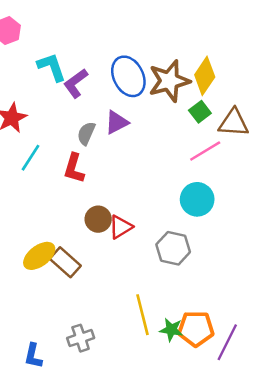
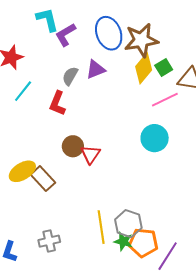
yellow diamond: (205, 76) -> (144, 68), moved
red triangle: (121, 227) -> (90, 154), turned -30
gray hexagon: (173, 248) -> (128, 224), moved

